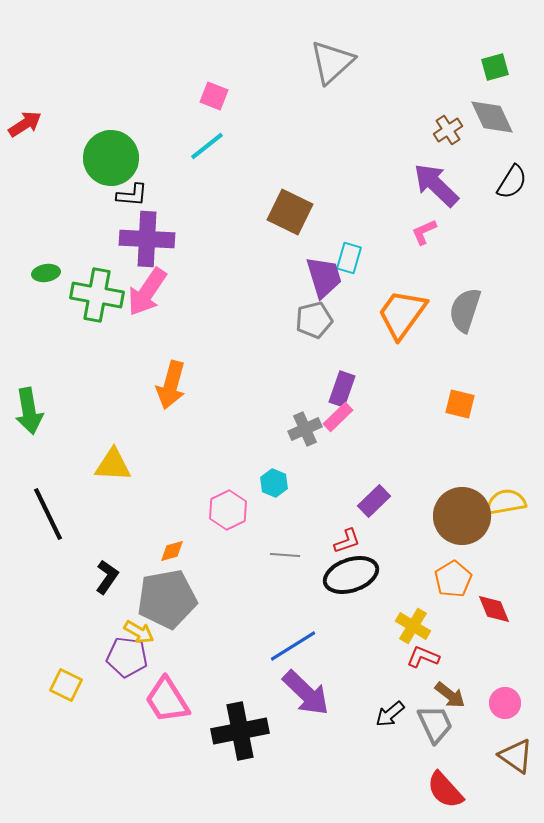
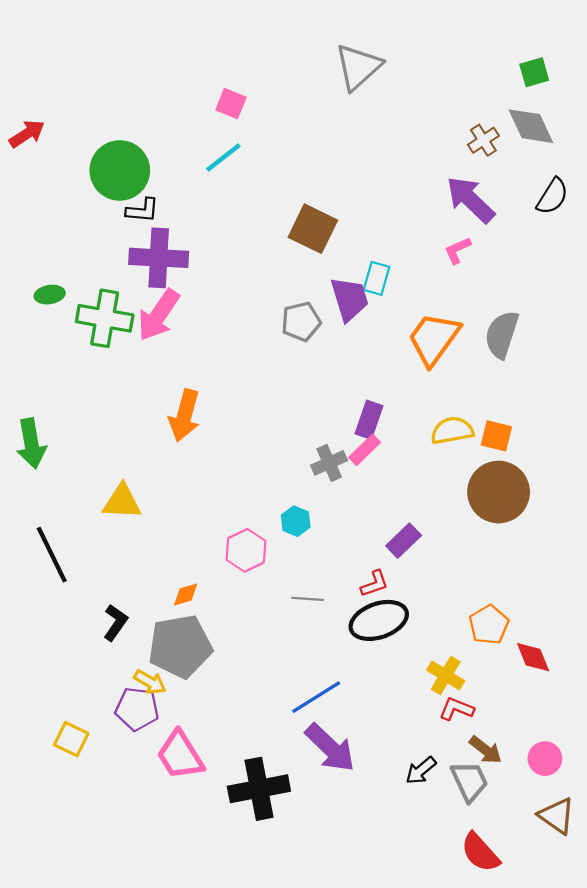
gray pentagon: (314, 320) -> (301, 322), moved
yellow semicircle: (506, 502) -> (452, 431), moved
brown circle: (462, 516) -> (499, 492), moved

